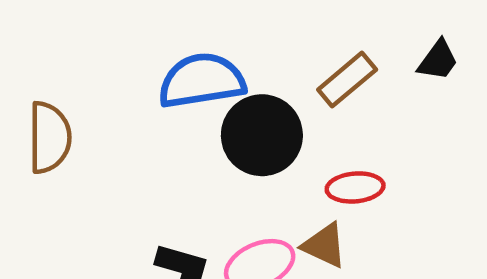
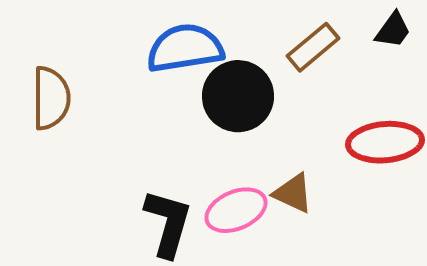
red ellipse: (355, 187) -> (385, 142), moved, size x1.5

